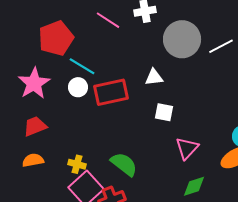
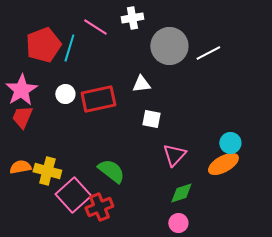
cyan line: (82, 66) -> (69, 48), moved, turned 76
red trapezoid: (35, 126) -> (22, 117), moved, turned -45
yellow cross: (77, 164) -> (47, 171), moved, size x1.5

